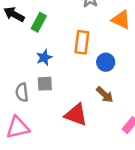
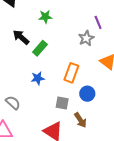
gray square: (45, 84) -> (62, 103), moved
gray semicircle: (22, 92) -> (13, 103), turned 126

